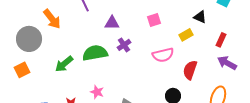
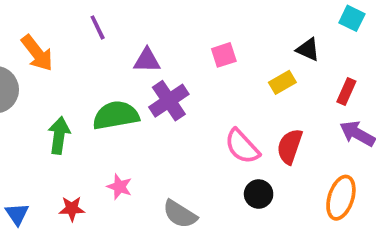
purple cross: (124, 45) -> (169, 101), size x1.5
pink semicircle: (163, 55) -> (242, 146), moved, turned 60
green arrow: (64, 64) -> (59, 135), turned 138

